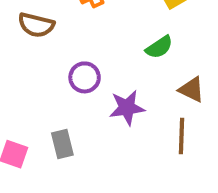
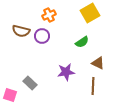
purple circle: (85, 77) -> (42, 36), moved
gray rectangle: (62, 144) -> (30, 83), moved, turned -32

